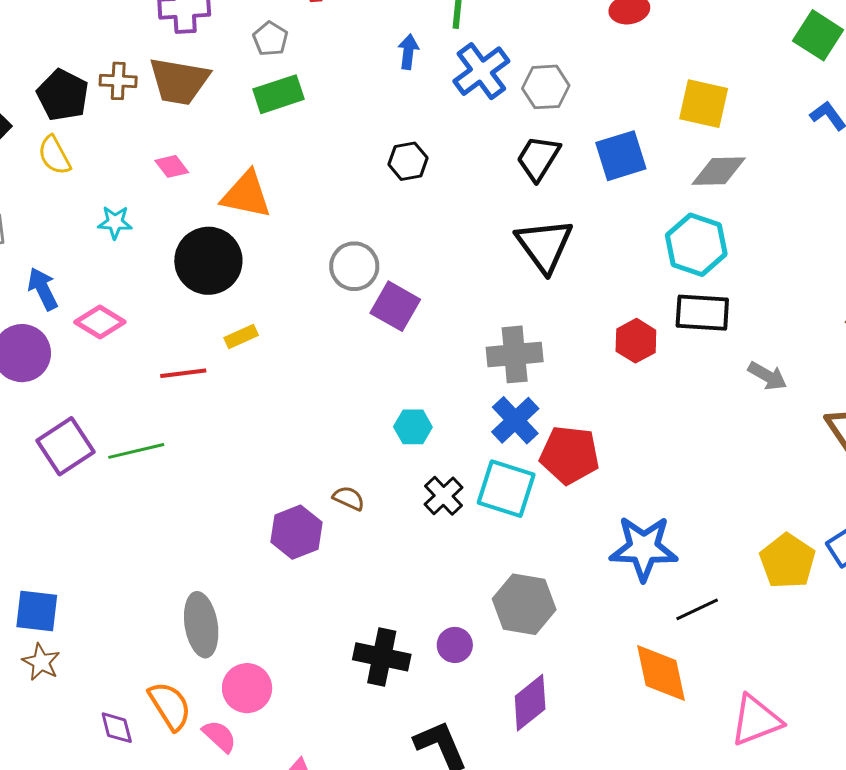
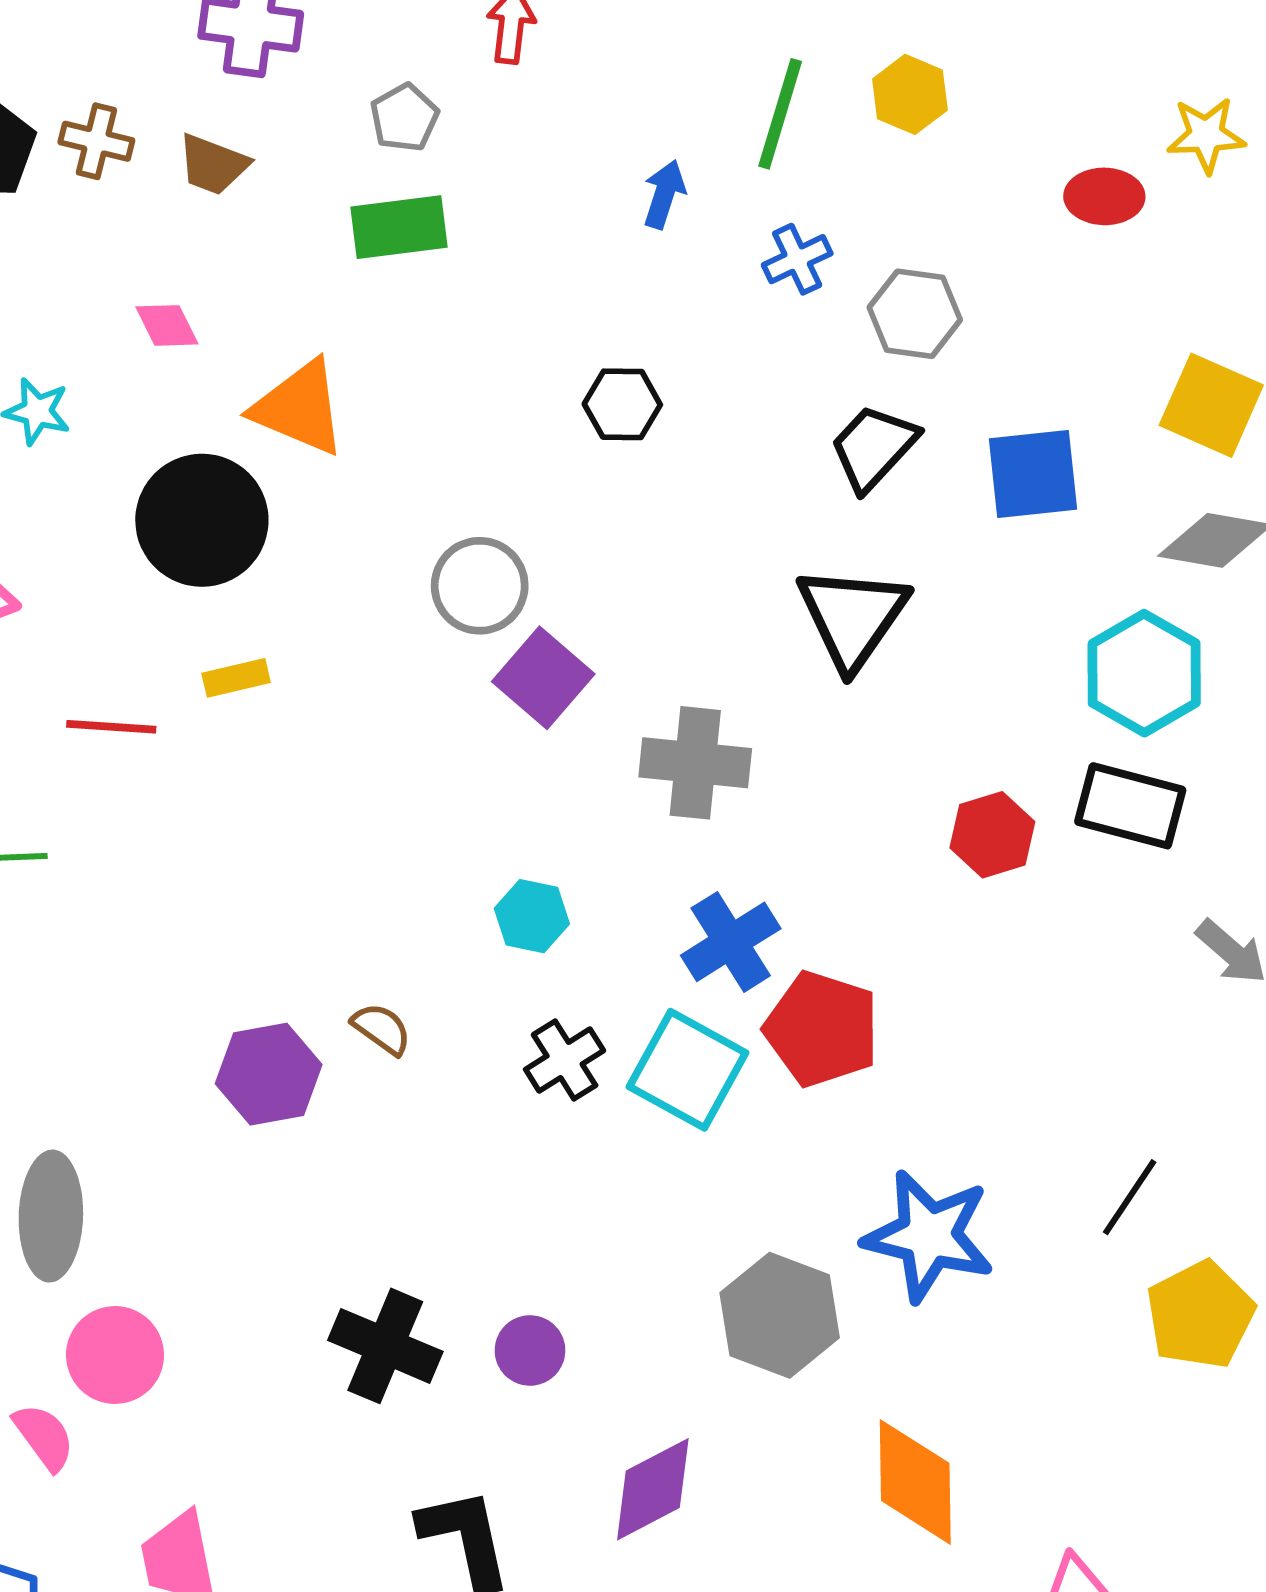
blue cross: (481, 71) -> (797, 259), size x0.6
brown trapezoid: (179, 81) -> (213, 164), size x0.6
gray cross: (515, 354) -> (695, 763), moved
gray hexagon: (524, 604) -> (780, 1315), moved
black line: (697, 609) -> (1130, 1197), moved, turned -42

